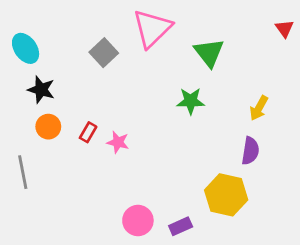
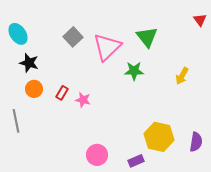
pink triangle: (152, 28) -> (107, 47), moved
purple semicircle: (250, 151) -> (196, 142), moved
purple rectangle: (181, 226) -> (136, 161), moved

